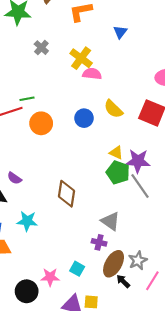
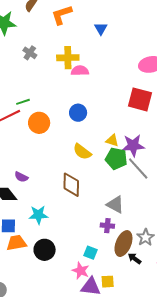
yellow cross: (81, 58) -> (68, 58), turned -30
yellow semicircle: (113, 109) -> (82, 152), moved
pink star: (50, 277) -> (81, 271), moved, turned 30
black circle: (27, 291) -> (45, 250), moved

